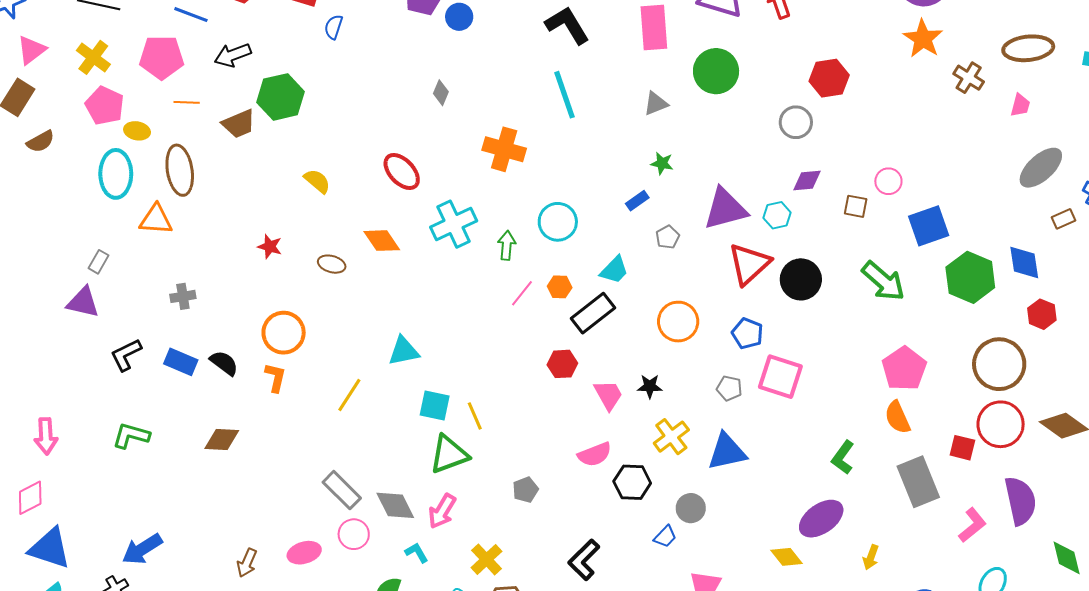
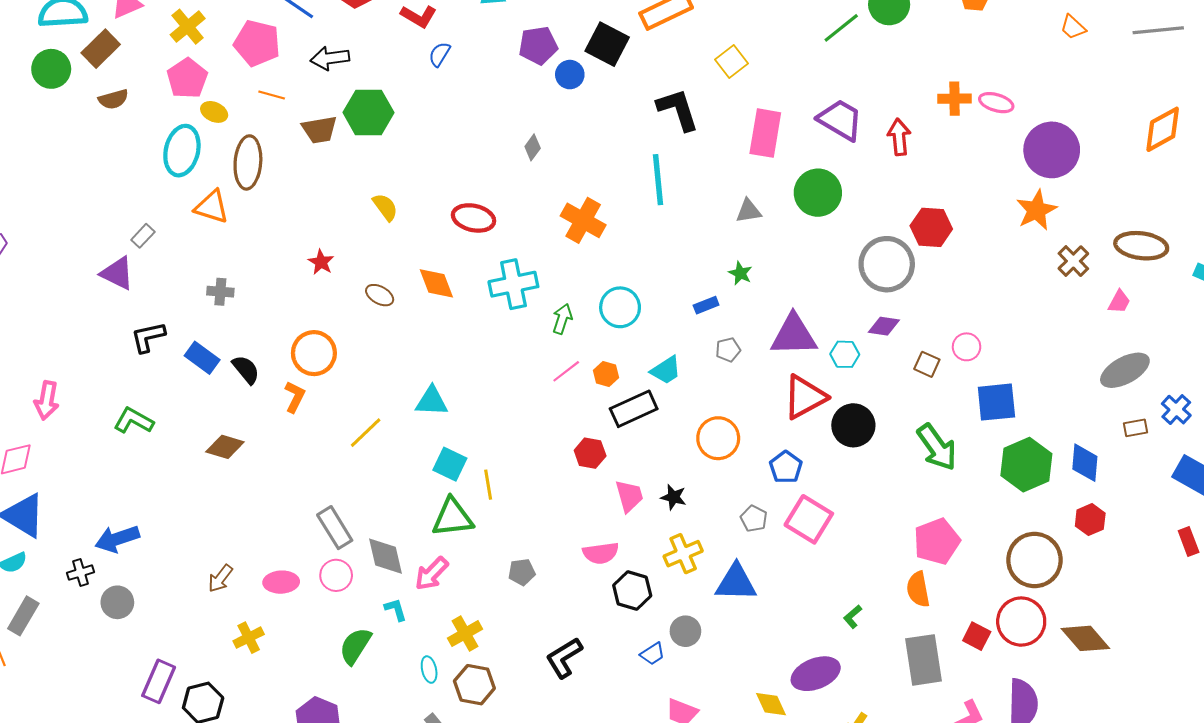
gray circle: (796, 122) -> (887, 264), size x1.6
red ellipse: (402, 171) -> (474, 218), turned -48
green L-shape: (843, 457) -> (853, 617), size x0.7

